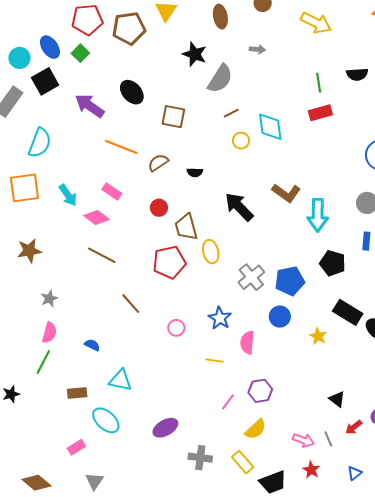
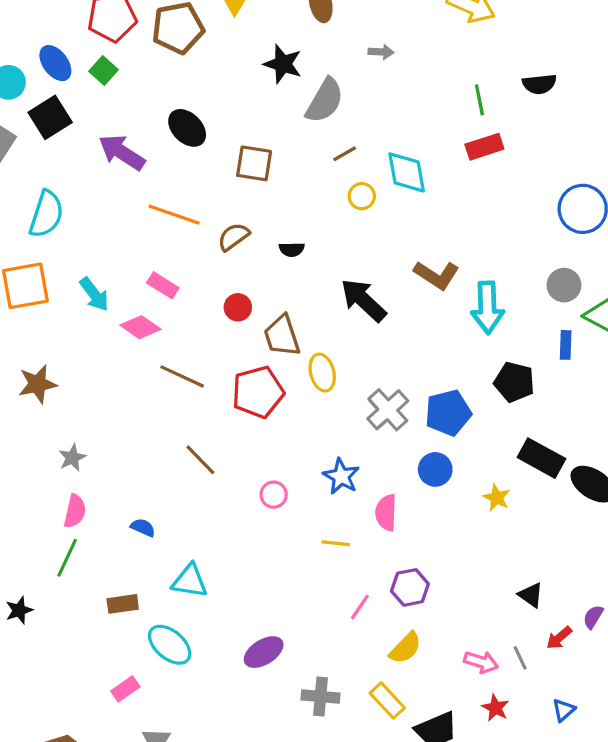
brown line: (102, 255) -> (182, 376), moved

